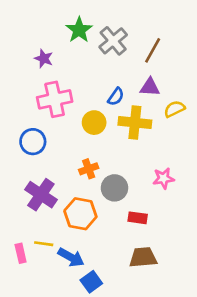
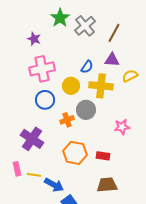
blue circle: (33, 142) -> (45, 100), moved
gray circle: (114, 188) -> (86, 110), moved
orange hexagon: (80, 214) -> (75, 153), moved
pink rectangle: (21, 253) -> (17, 169), moved

